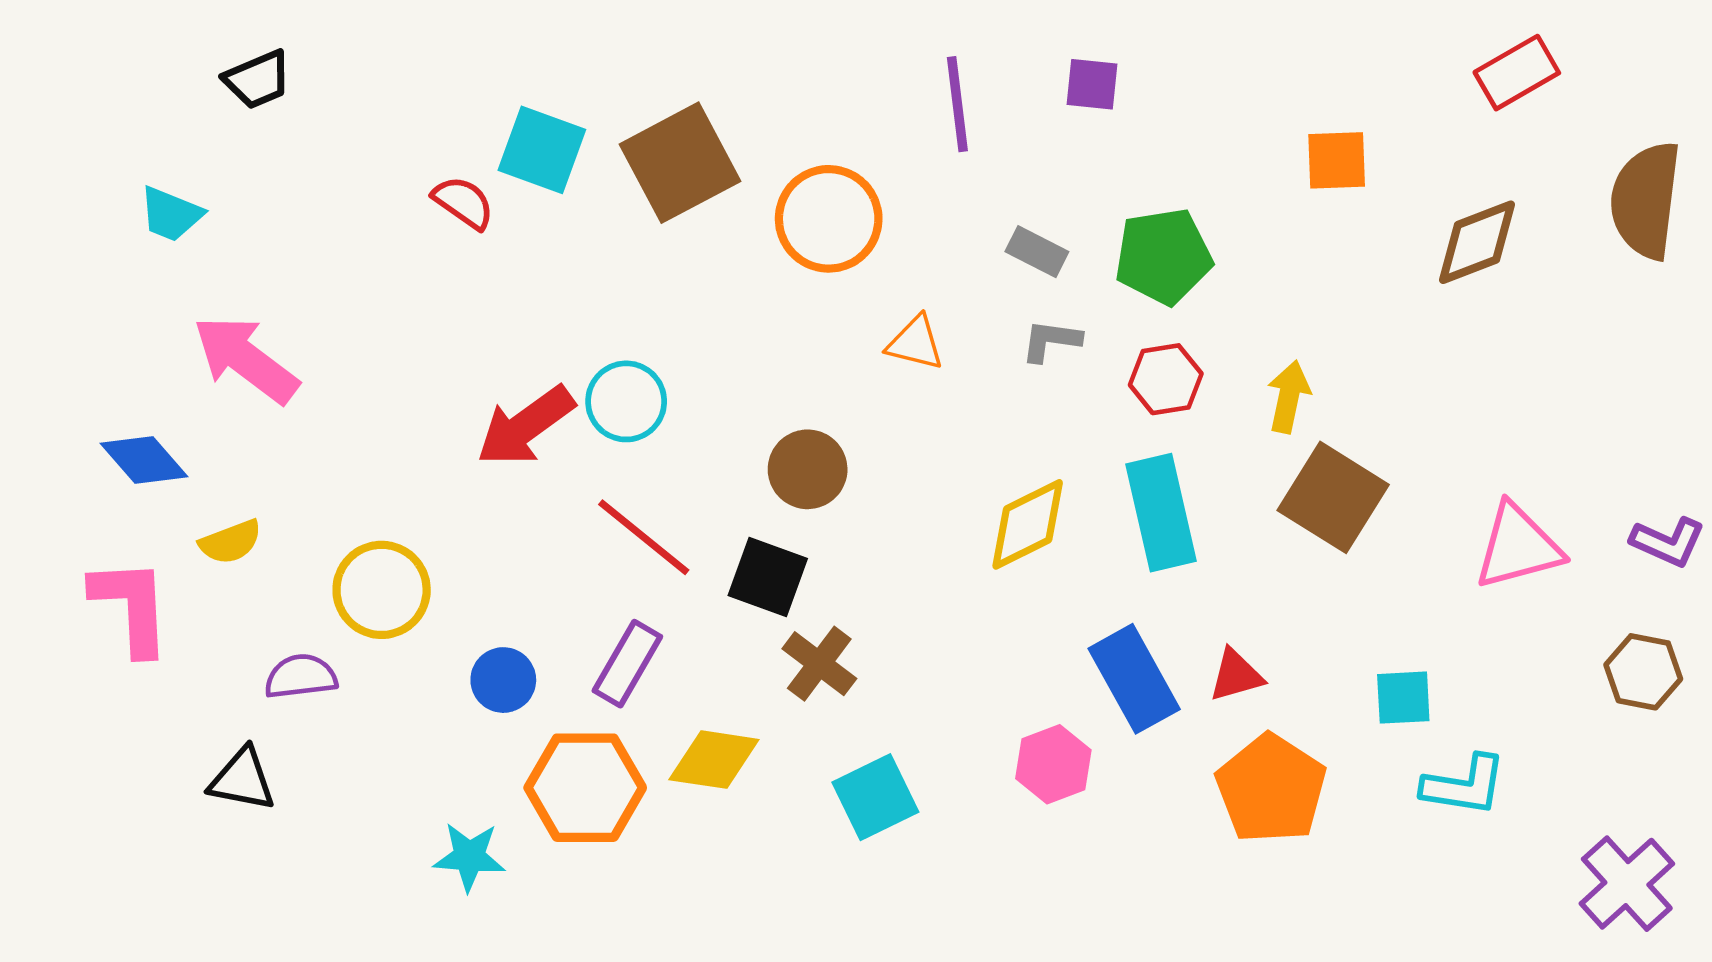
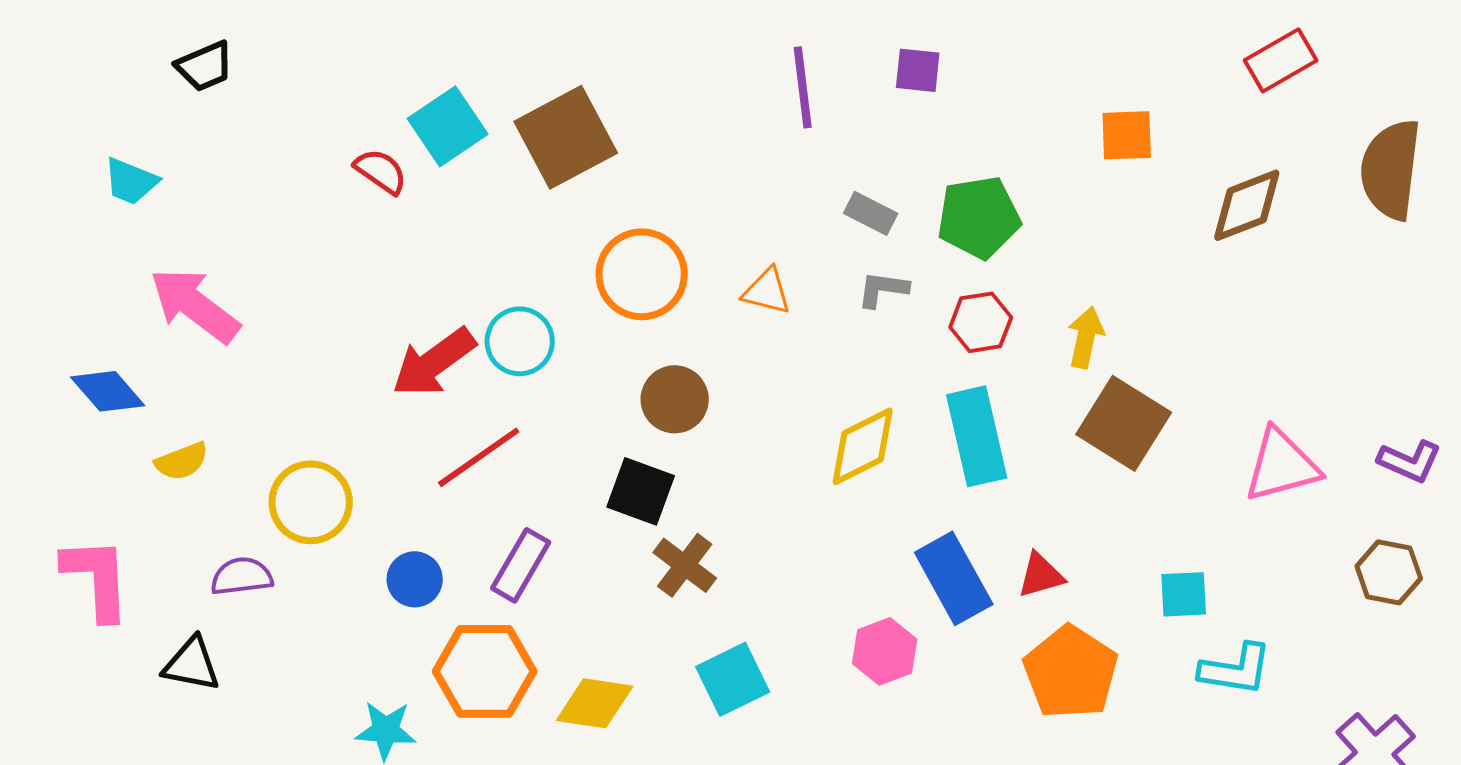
cyan square: (542, 150) -> (448, 126), turned 36
orange circle: (829, 219) -> (642, 274), moved
red line: (644, 537) -> (479, 457), moved, turned -74
pink L-shape: (131, 606) -> (97, 578), moved
yellow diamond: (714, 760) -> (595, 703), moved

